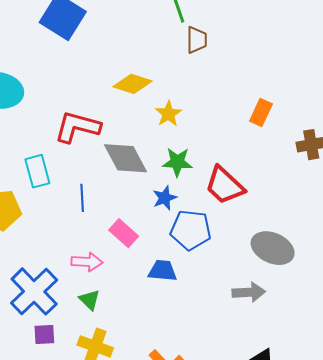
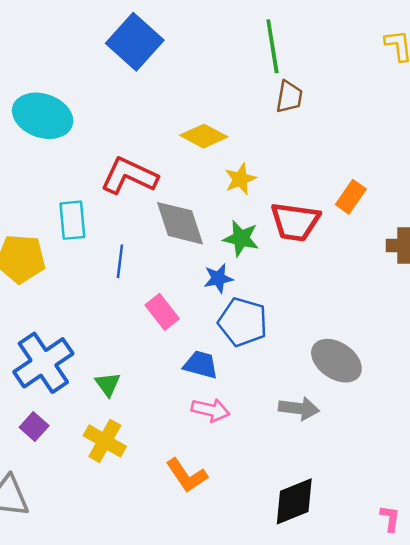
red trapezoid: (225, 185) -> (295, 222), moved, turned -45
pink arrow: (87, 262) -> (210, 410), moved
purple square: (44, 335) -> (34, 426), moved, turned 35

